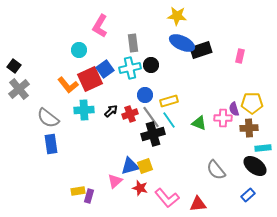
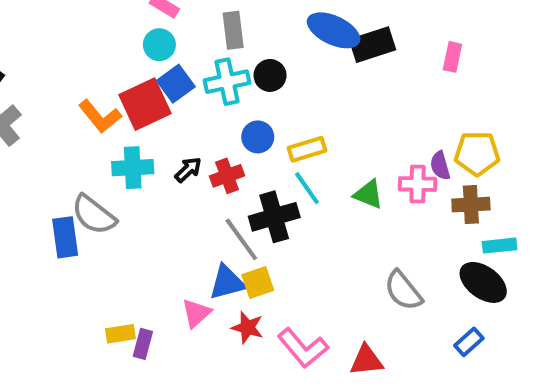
cyan circle: (79, 50) -> (159, 45), moved
gray line: (151, 117) -> (241, 239), moved
gray semicircle: (48, 118) -> (94, 215), moved

